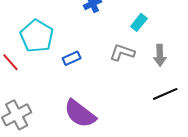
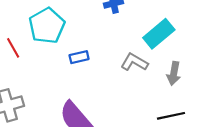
cyan rectangle: (139, 22) -> (159, 34), size x1.6

